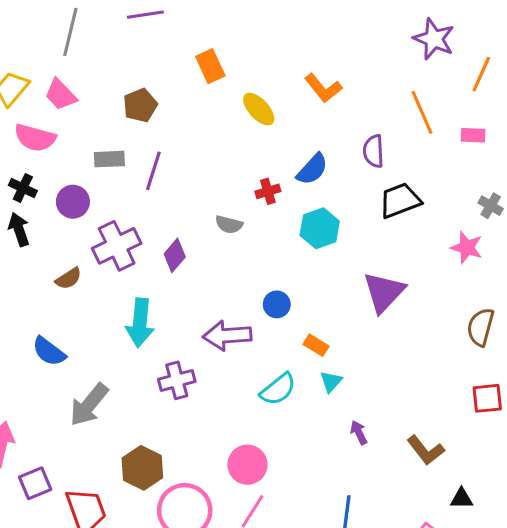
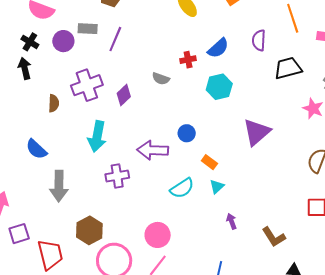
black trapezoid: (400, 200) -> (288, 68), moved
purple circle: (73, 202) -> (63, 41), moved
brown semicircle: (69, 279) -> (54, 103), turned -60
gray arrow: (89, 405) -> (59, 186), turned -44

